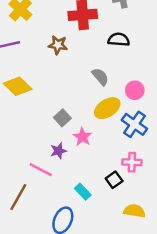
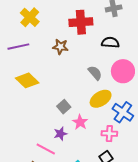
pink circle: (135, 90) -> (123, 71), moved, size x1.5
pink cross: (132, 162) -> (109, 134), moved

